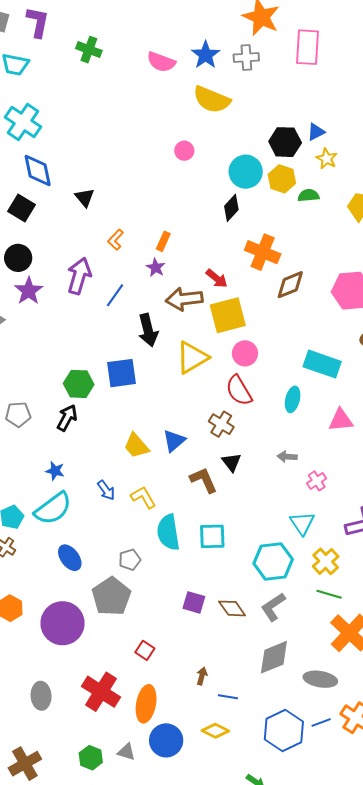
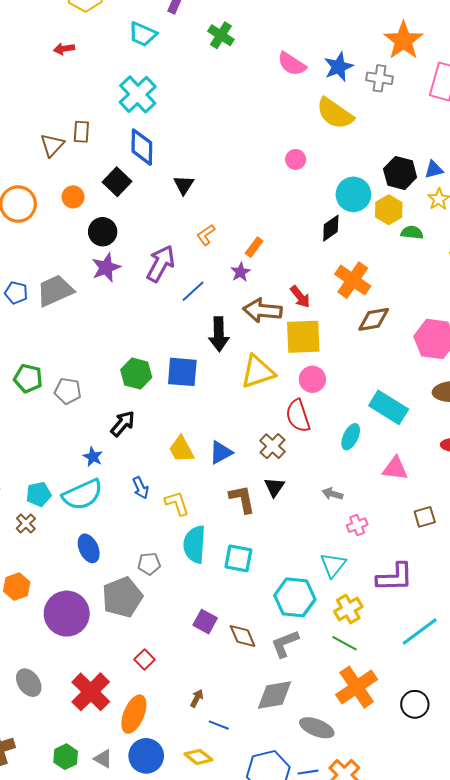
black arrow: (67, 418) -> (123, 424), moved
gray ellipse: (41, 696) -> (29, 683), turned -44

